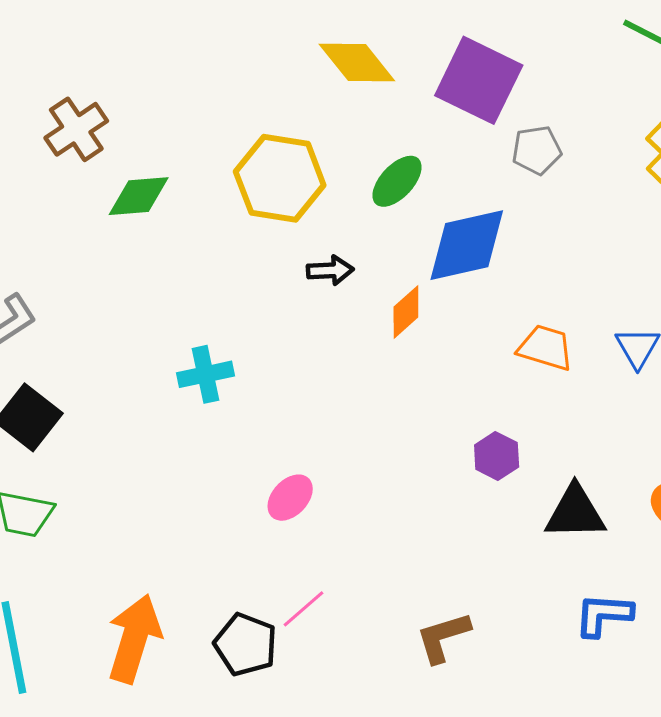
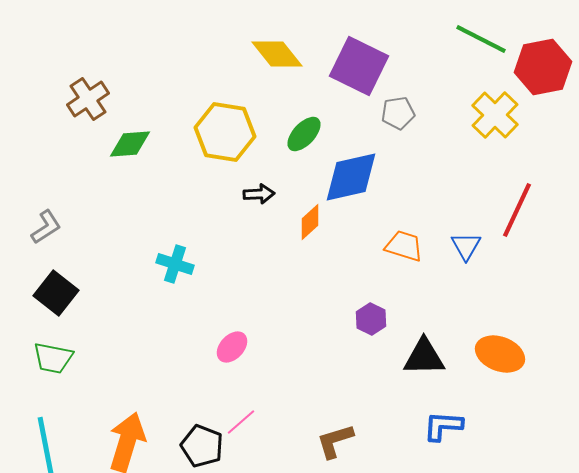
cyan cross: (205, 374) -> (175, 264), turned 30

